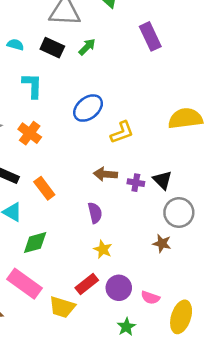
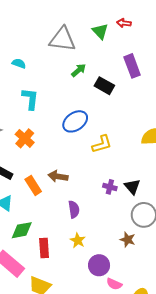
black rectangle: (52, 48) -> (104, 86), moved
brown arrow: (105, 174) -> (58, 176), moved
red rectangle: (87, 284) -> (44, 248), moved, turned -60
purple circle: (119, 288) -> (99, 265), moved

